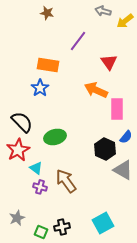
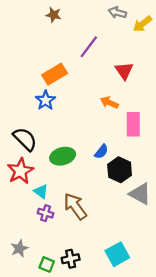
orange rectangle: (48, 65) -> (55, 74), turned -40
orange arrow: (96, 90) -> (109, 103), size x0.7
blue semicircle: (126, 137) -> (101, 152), moved

